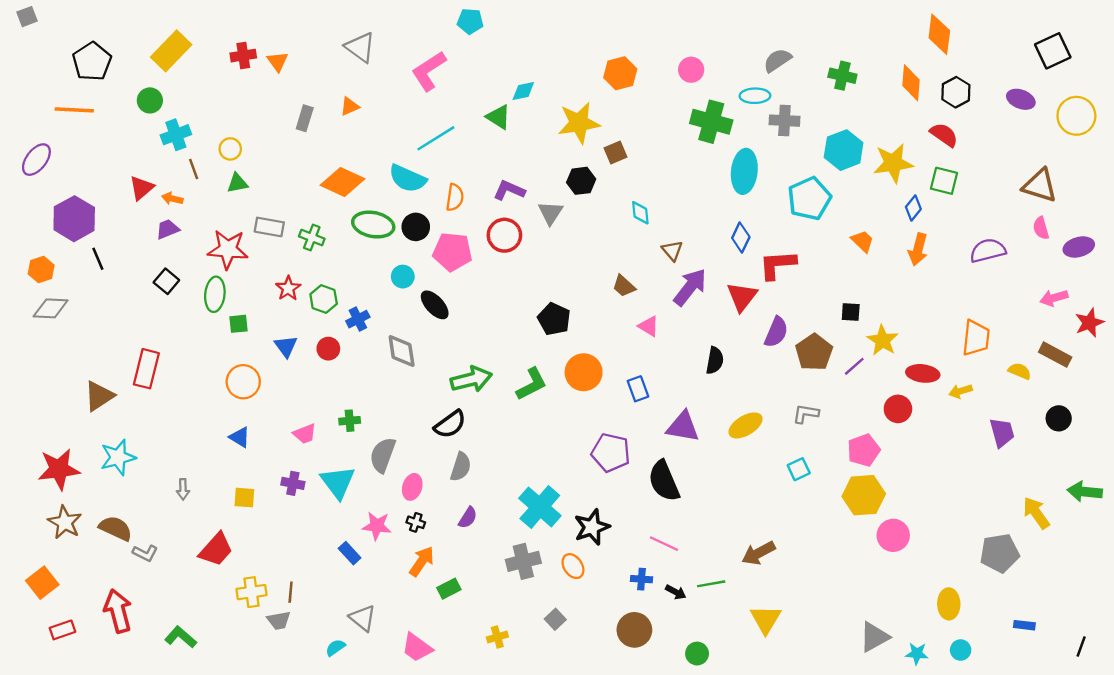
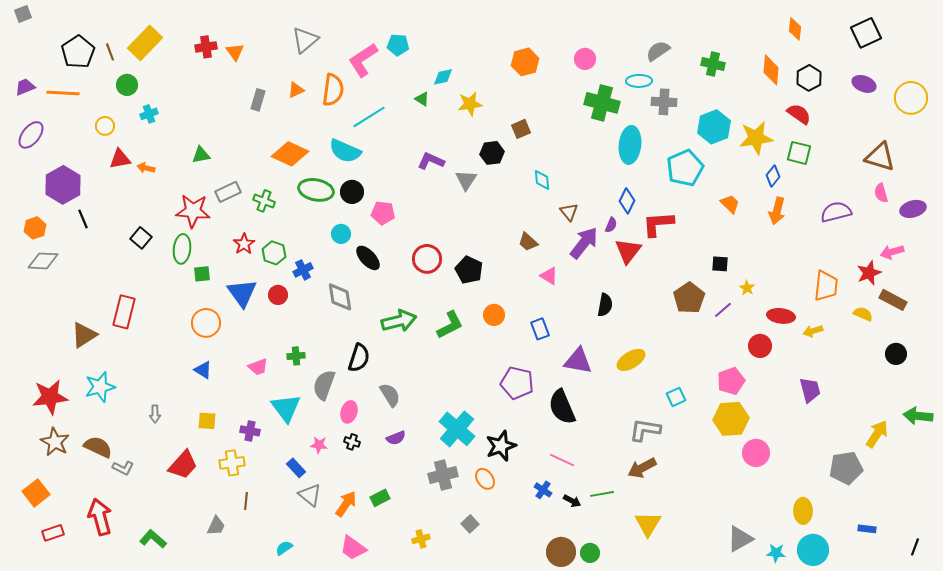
cyan pentagon: (470, 21) -> (398, 45), moved
orange diamond: (939, 34) -> (795, 29), size x0.7
gray triangle: (360, 47) -> (305, 40), turned 44
black square: (1053, 51) -> (866, 33), moved
green triangle: (499, 117) -> (422, 99), size x0.7
yellow star: (579, 123) -> (470, 104), moved, size x0.7
cyan cross: (176, 135) -> (149, 114), size x0.7
yellow circle: (230, 149) -> (105, 126), moved
brown line: (194, 169) -> (110, 52), moved
red triangle: (142, 188) -> (120, 159), turned 30
orange semicircle: (455, 197) -> (333, 90), moved, size x1.4
gray rectangle: (269, 227) -> (228, 192), turned -35
purple trapezoid: (168, 229) -> (25, 87), moved
red circle: (504, 235) -> (427, 259), moved
pink pentagon: (452, 252) -> (383, 213), size x0.7
red star: (1089, 323) -> (869, 273), moved
purple semicircle: (776, 332) -> (611, 225), moved, size x0.6
yellow star: (883, 340) -> (747, 288), size x0.6
blue triangle: (286, 346) -> (242, 293), size x1.5
orange circle: (584, 372) -> (494, 315), size x0.7
gray L-shape: (806, 414) -> (645, 430), moved, size x1.4
black semicircle: (450, 424) -> (359, 358), moved, turned -36
purple trapezoid: (1002, 433) -> (810, 390), moved
gray semicircle: (461, 467) -> (390, 395), turned -50
purple cross: (293, 483) -> (250, 431), moved
yellow arrow: (1036, 513) -> (877, 434), turned 68
purple semicircle: (468, 518) -> (396, 438), turned 36
pink star: (377, 526) -> (319, 445), size x0.7
orange arrow: (422, 561) -> (346, 504), moved
blue cross: (641, 579) -> (543, 490), turned 30
yellow cross: (252, 592) -> (232, 463), moved
gray triangle: (363, 618) -> (310, 495), moved
gray trapezoid: (279, 620) -> (216, 526), moved, turned -55
brown circle: (634, 630) -> (561, 552), moved
cyan circle: (961, 650) -> (813, 550), size x1.8

